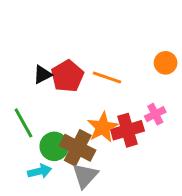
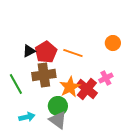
red cross: (127, 130) -> (87, 89), turned -35
green circle: (54, 146) -> (58, 106), moved
brown cross: (78, 148) -> (44, 75), moved, turned -35
gray triangle: (85, 176) -> (58, 120), turned -36

